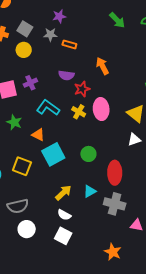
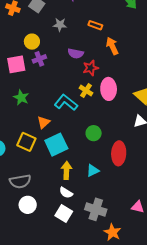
gray star: (50, 35) -> (60, 25), moved
orange rectangle: (69, 44) -> (95, 25), moved
yellow circle: (24, 50) -> (32, 42), moved
cyan L-shape: (48, 108) -> (66, 103), moved
orange triangle: (38, 135) -> (44, 122), moved, turned 48
cyan square: (53, 154) -> (56, 145), moved
yellow arrow: (63, 193) -> (66, 170), turned -48
gray cross: (115, 204) -> (96, 209), moved

